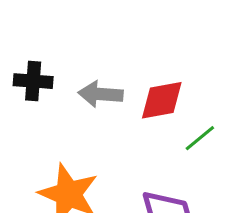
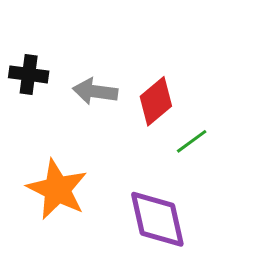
red diamond: (162, 100) -> (156, 101), turned -33

